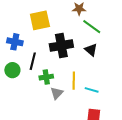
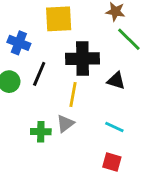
black triangle: (91, 50) -> (116, 81), moved, turned -32
green cross: (46, 77) -> (41, 132), moved
yellow line: (74, 81) -> (73, 95), moved

